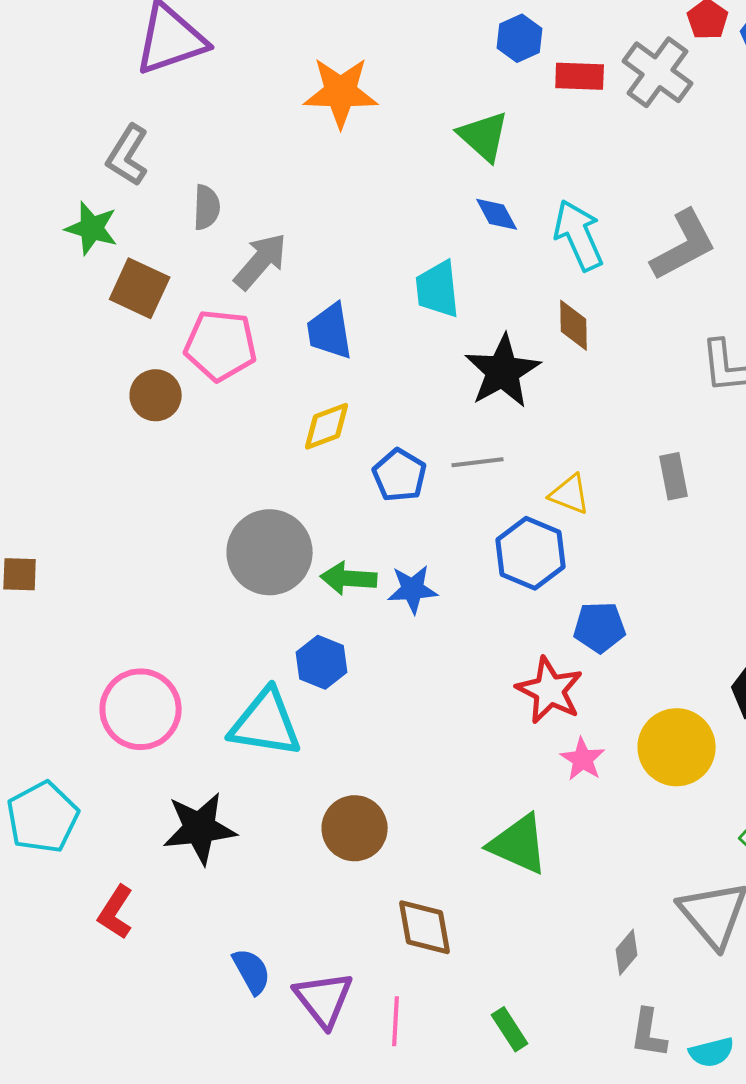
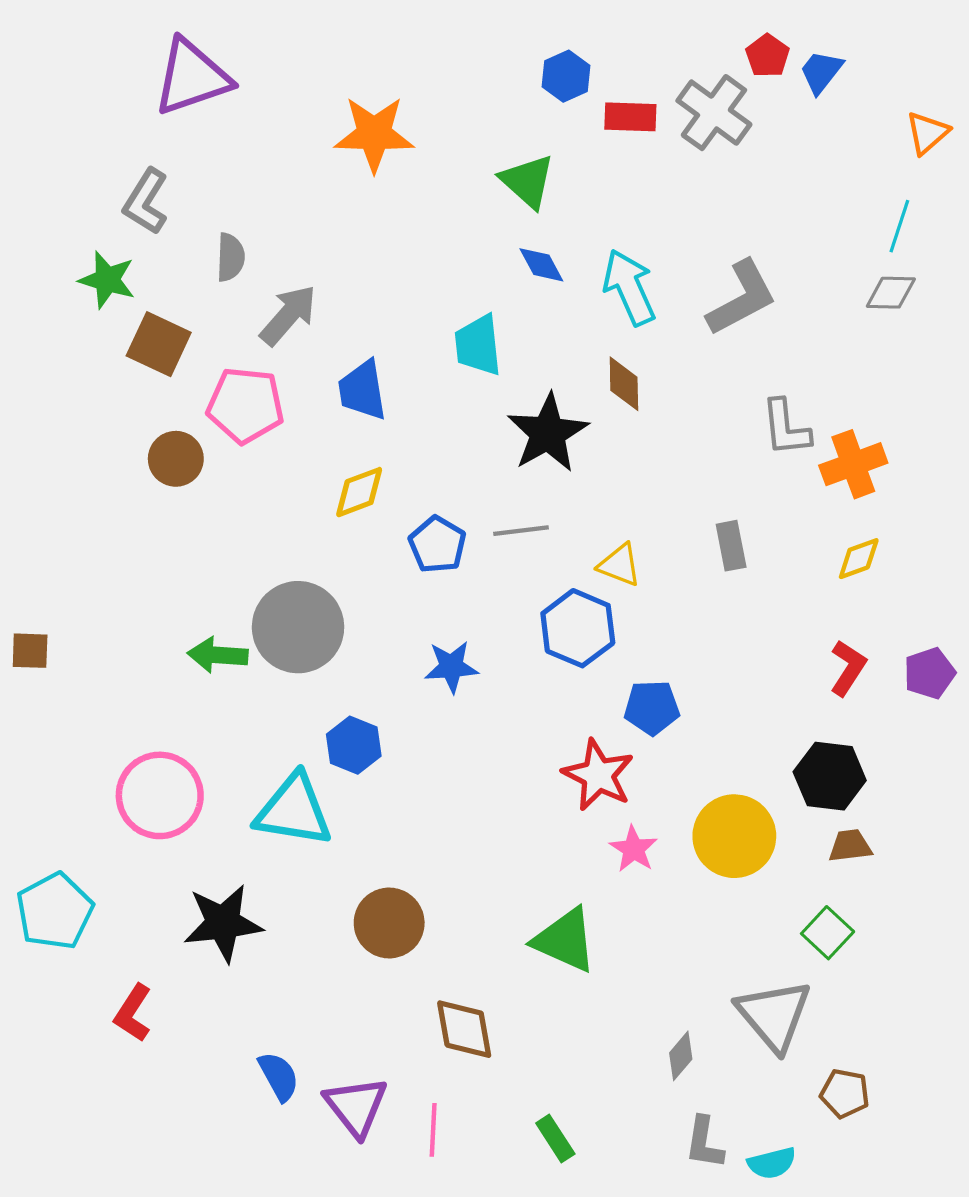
green arrow: (349, 578) -> (218, 655), moved

